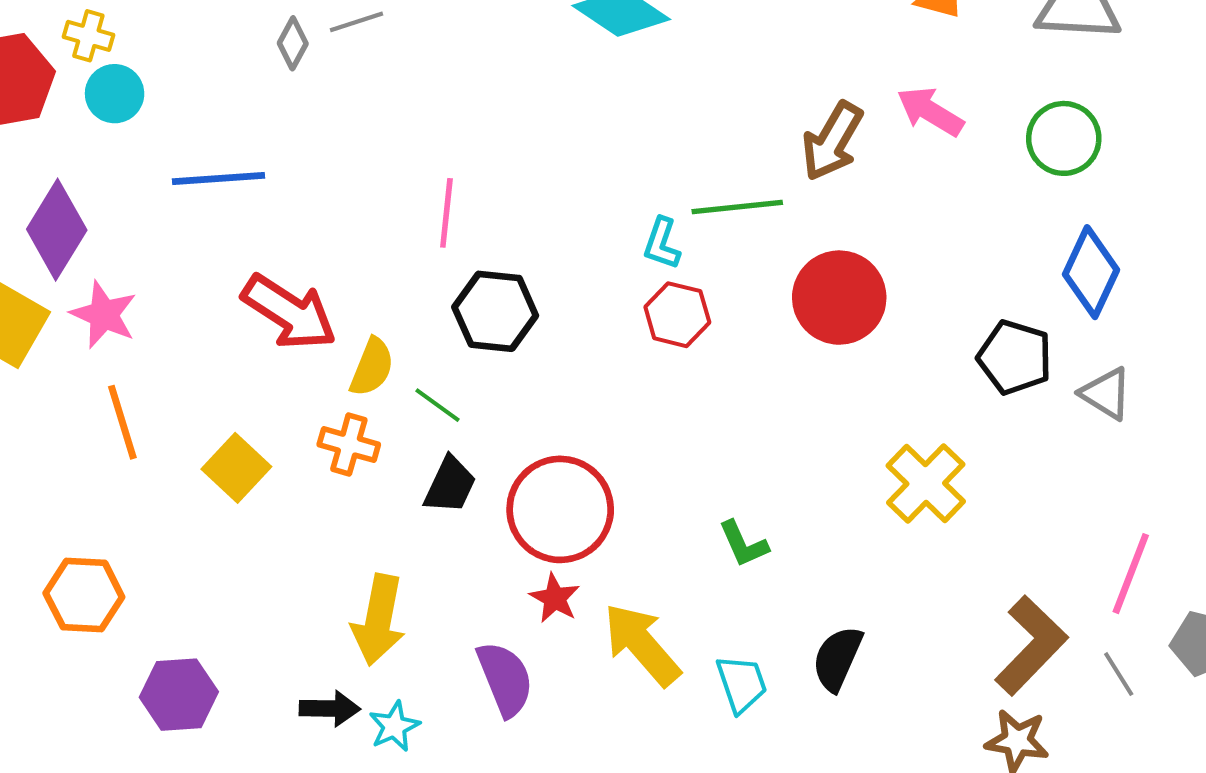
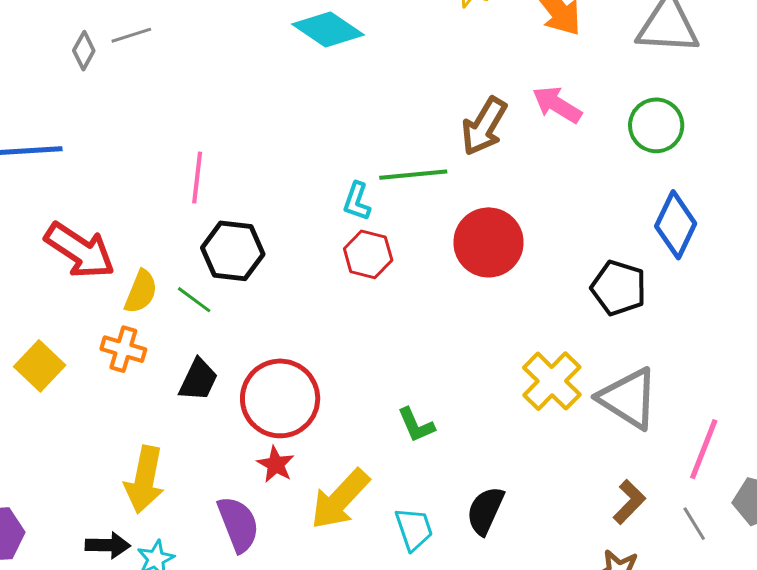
gray triangle: (1106, 394) -> (628, 398), moved, size x1.6
green line: (438, 405) -> (194, 300), moved
yellow arrow: (642, 644) -> (340, 499), turned -96
brown L-shape: (1031, 645) -> (629, 502), size x0.6

